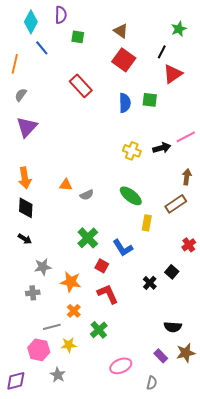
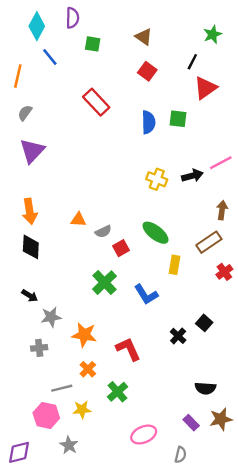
red square: (124, 60) -> (147, 71), size x0.7
black arrow: (25, 239) -> (30, 296), moved
red cross: (189, 245) -> (224, 272), moved
red square: (102, 266) -> (121, 248), moved, turned 32

